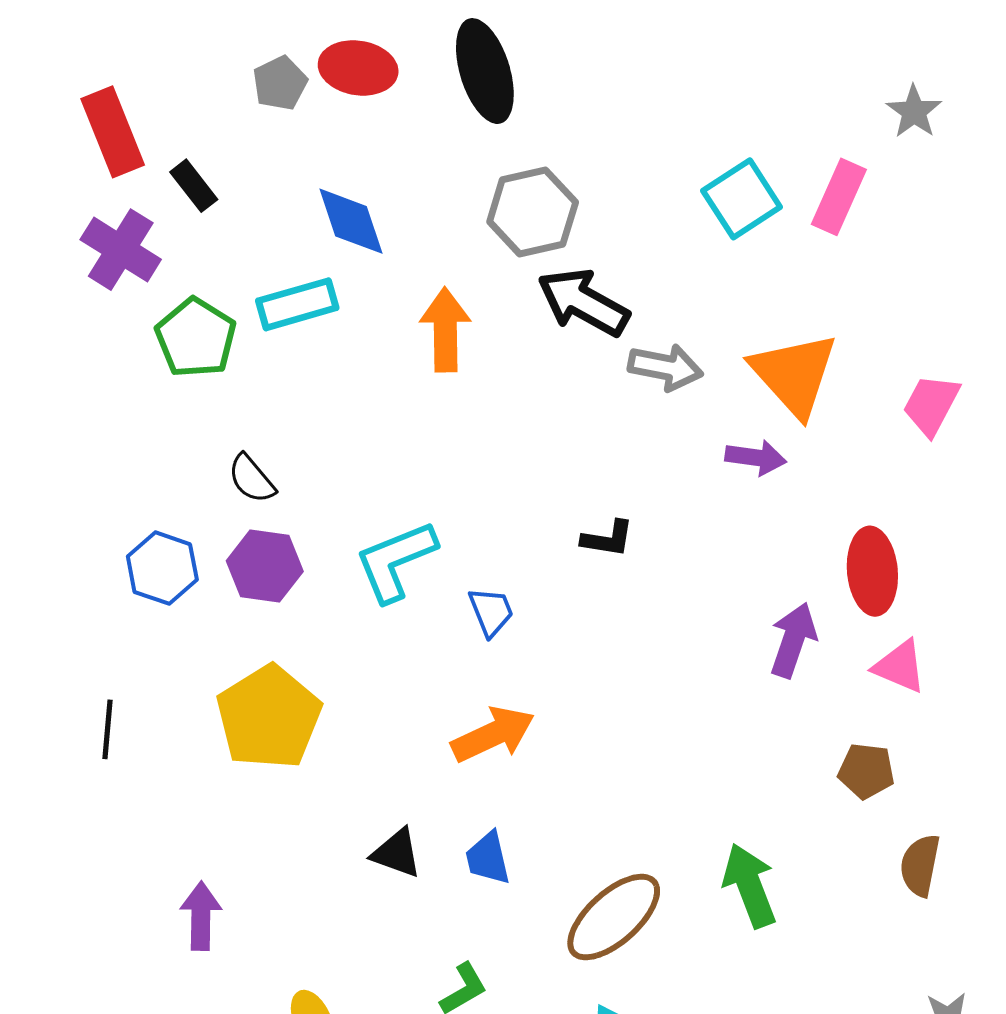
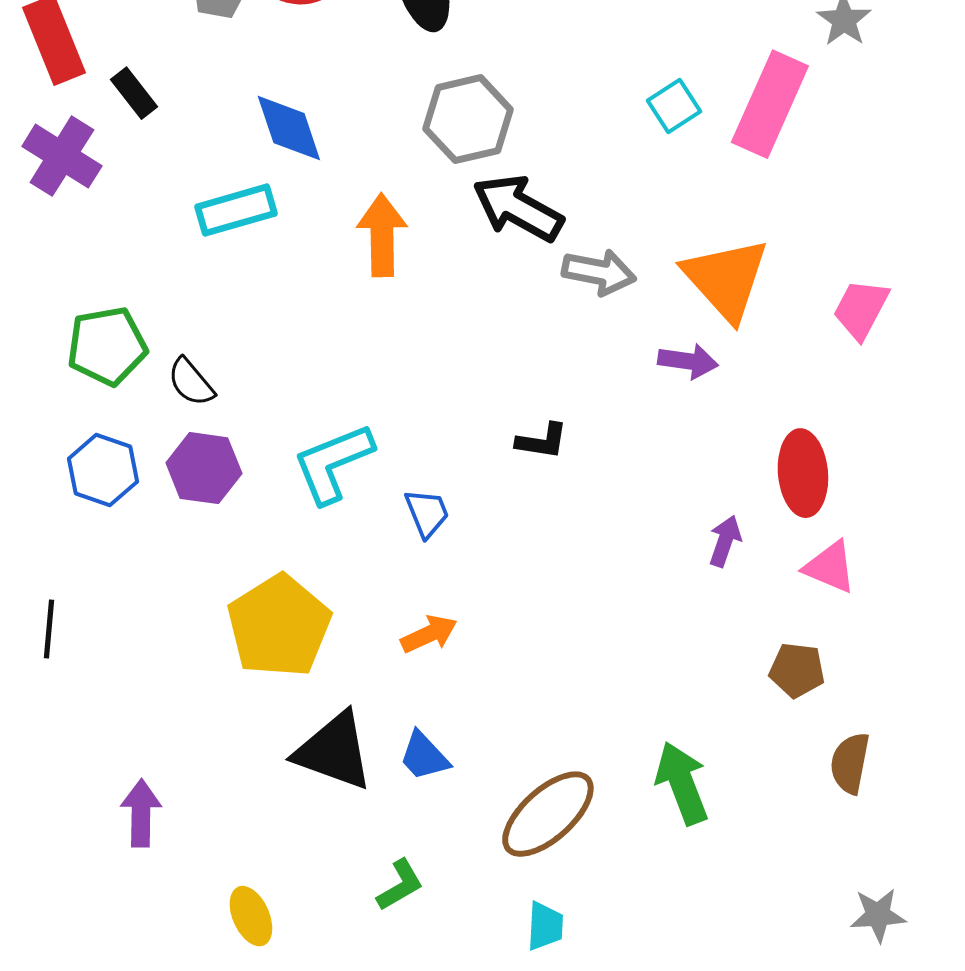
pink rectangle: (839, 197) -> (770, 104), size x1.4
cyan square: (742, 199) -> (674, 106), size x0.7
green pentagon: (196, 338) -> (107, 346), moved, turned 30
purple arrow: (793, 640) -> (725, 541), size x0.7
yellow pentagon: (269, 717) -> (279, 626), moved
orange arrow: (493, 734) -> (429, 634), size x0.7
black triangle: (397, 853) -> (334, 751), size x1.6
blue trapezoid: (488, 858) -> (424, 756), turned -30

